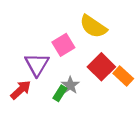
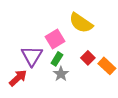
red square: (101, 67) -> (88, 58), size x0.6
green rectangle: (60, 93) -> (57, 59), moved

